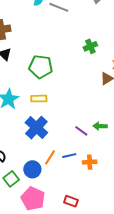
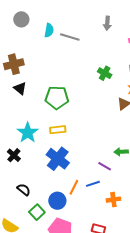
green cross: (90, 46) -> (105, 73), turned -32
purple line: (81, 131) -> (105, 166), moved
orange cross: (90, 162) -> (113, 200), moved

